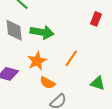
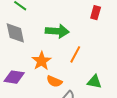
green arrow: (42, 32) -> (57, 31), moved
green triangle: (98, 83) -> (94, 82), moved

